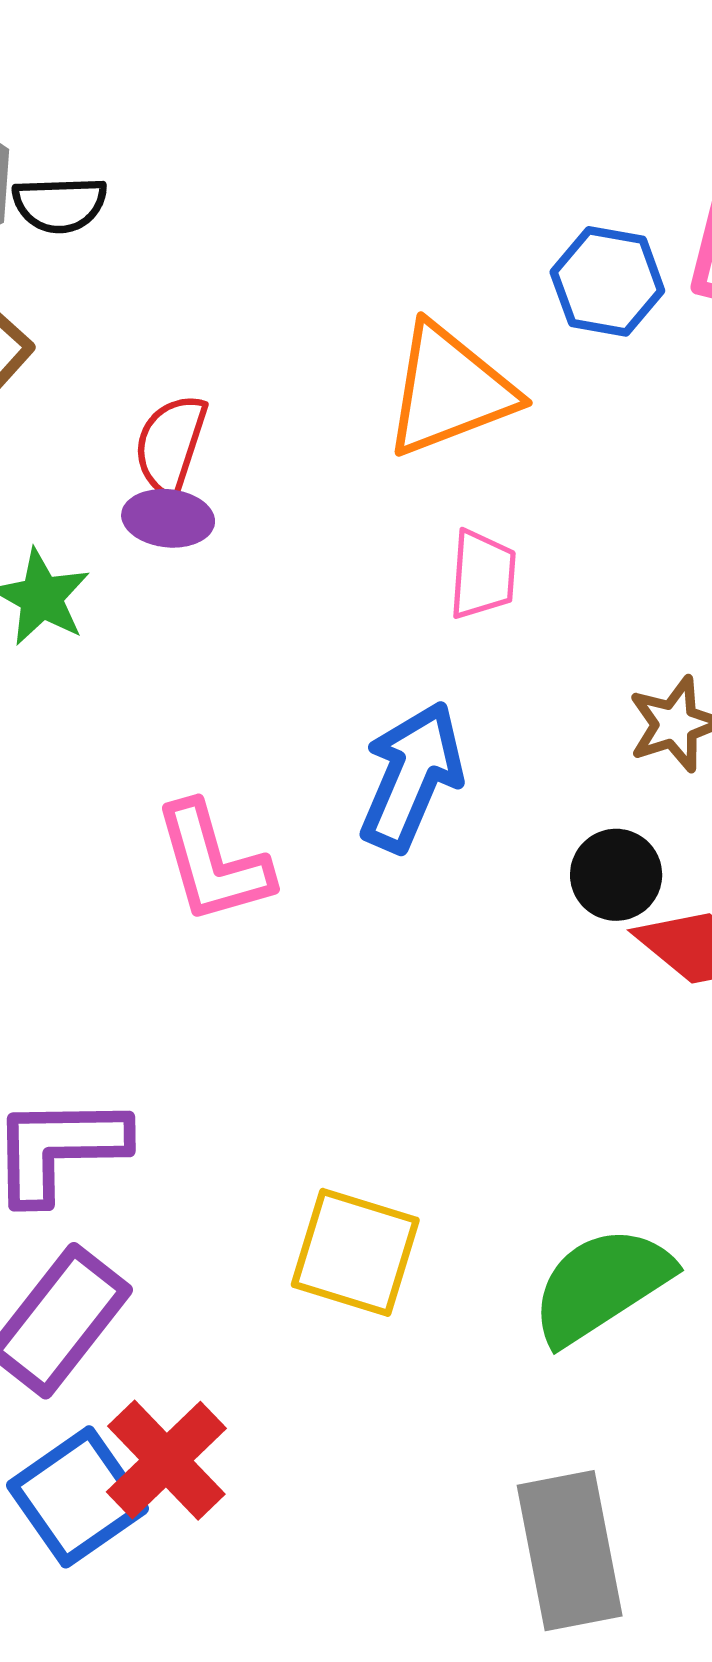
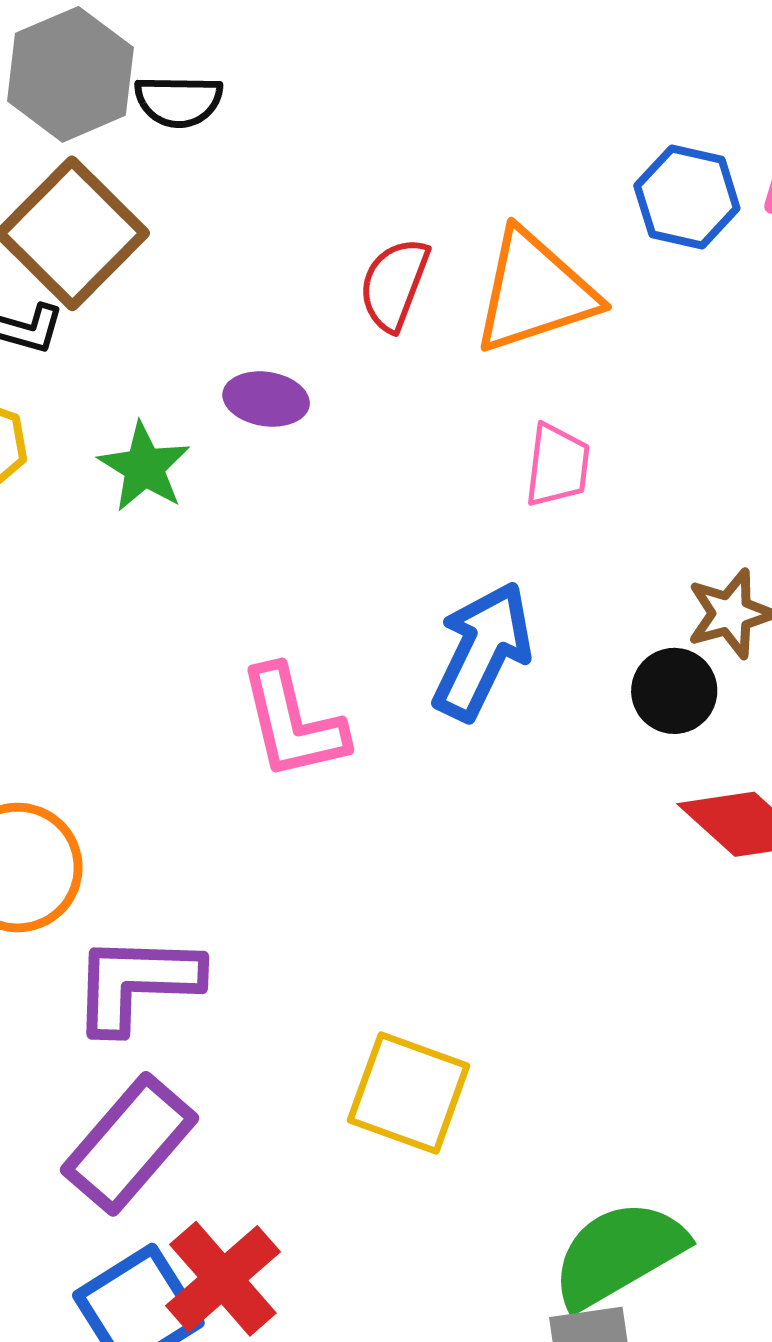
red semicircle: (171, 444) -> (394, 284), moved
black circle: (616, 875) -> (674, 691), moved
green semicircle: (601, 1285) -> (618, 1254), moved

